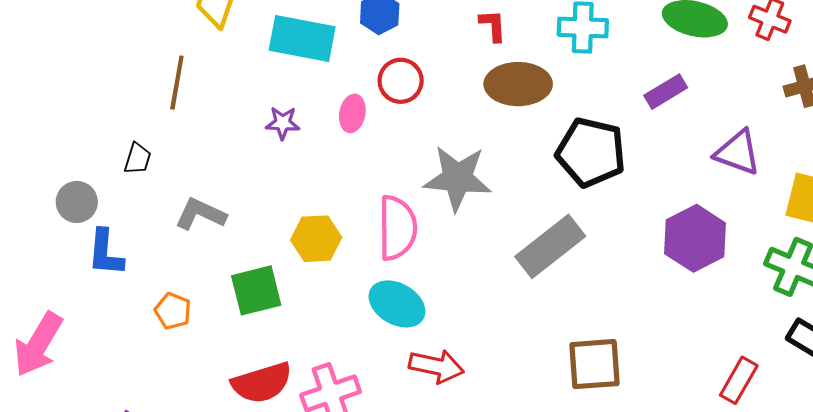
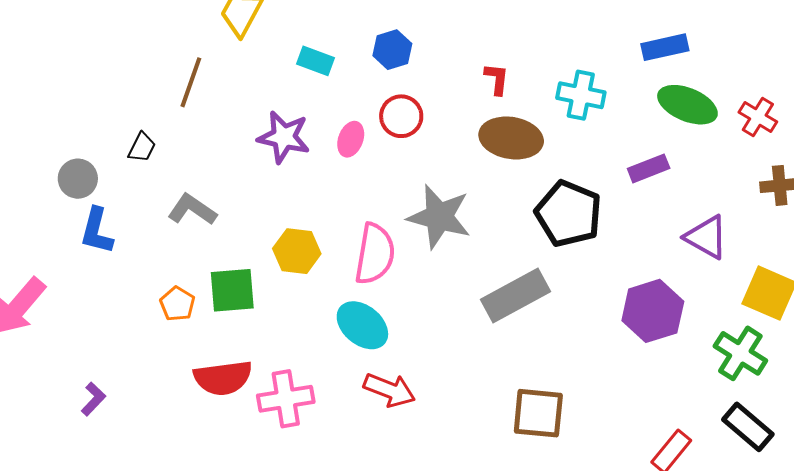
cyan rectangle: (302, 39) -> (315, 61), size x0.6
purple star: (283, 123) -> (284, 137), size x1.6
orange pentagon: (173, 311) -> (177, 304), moved

